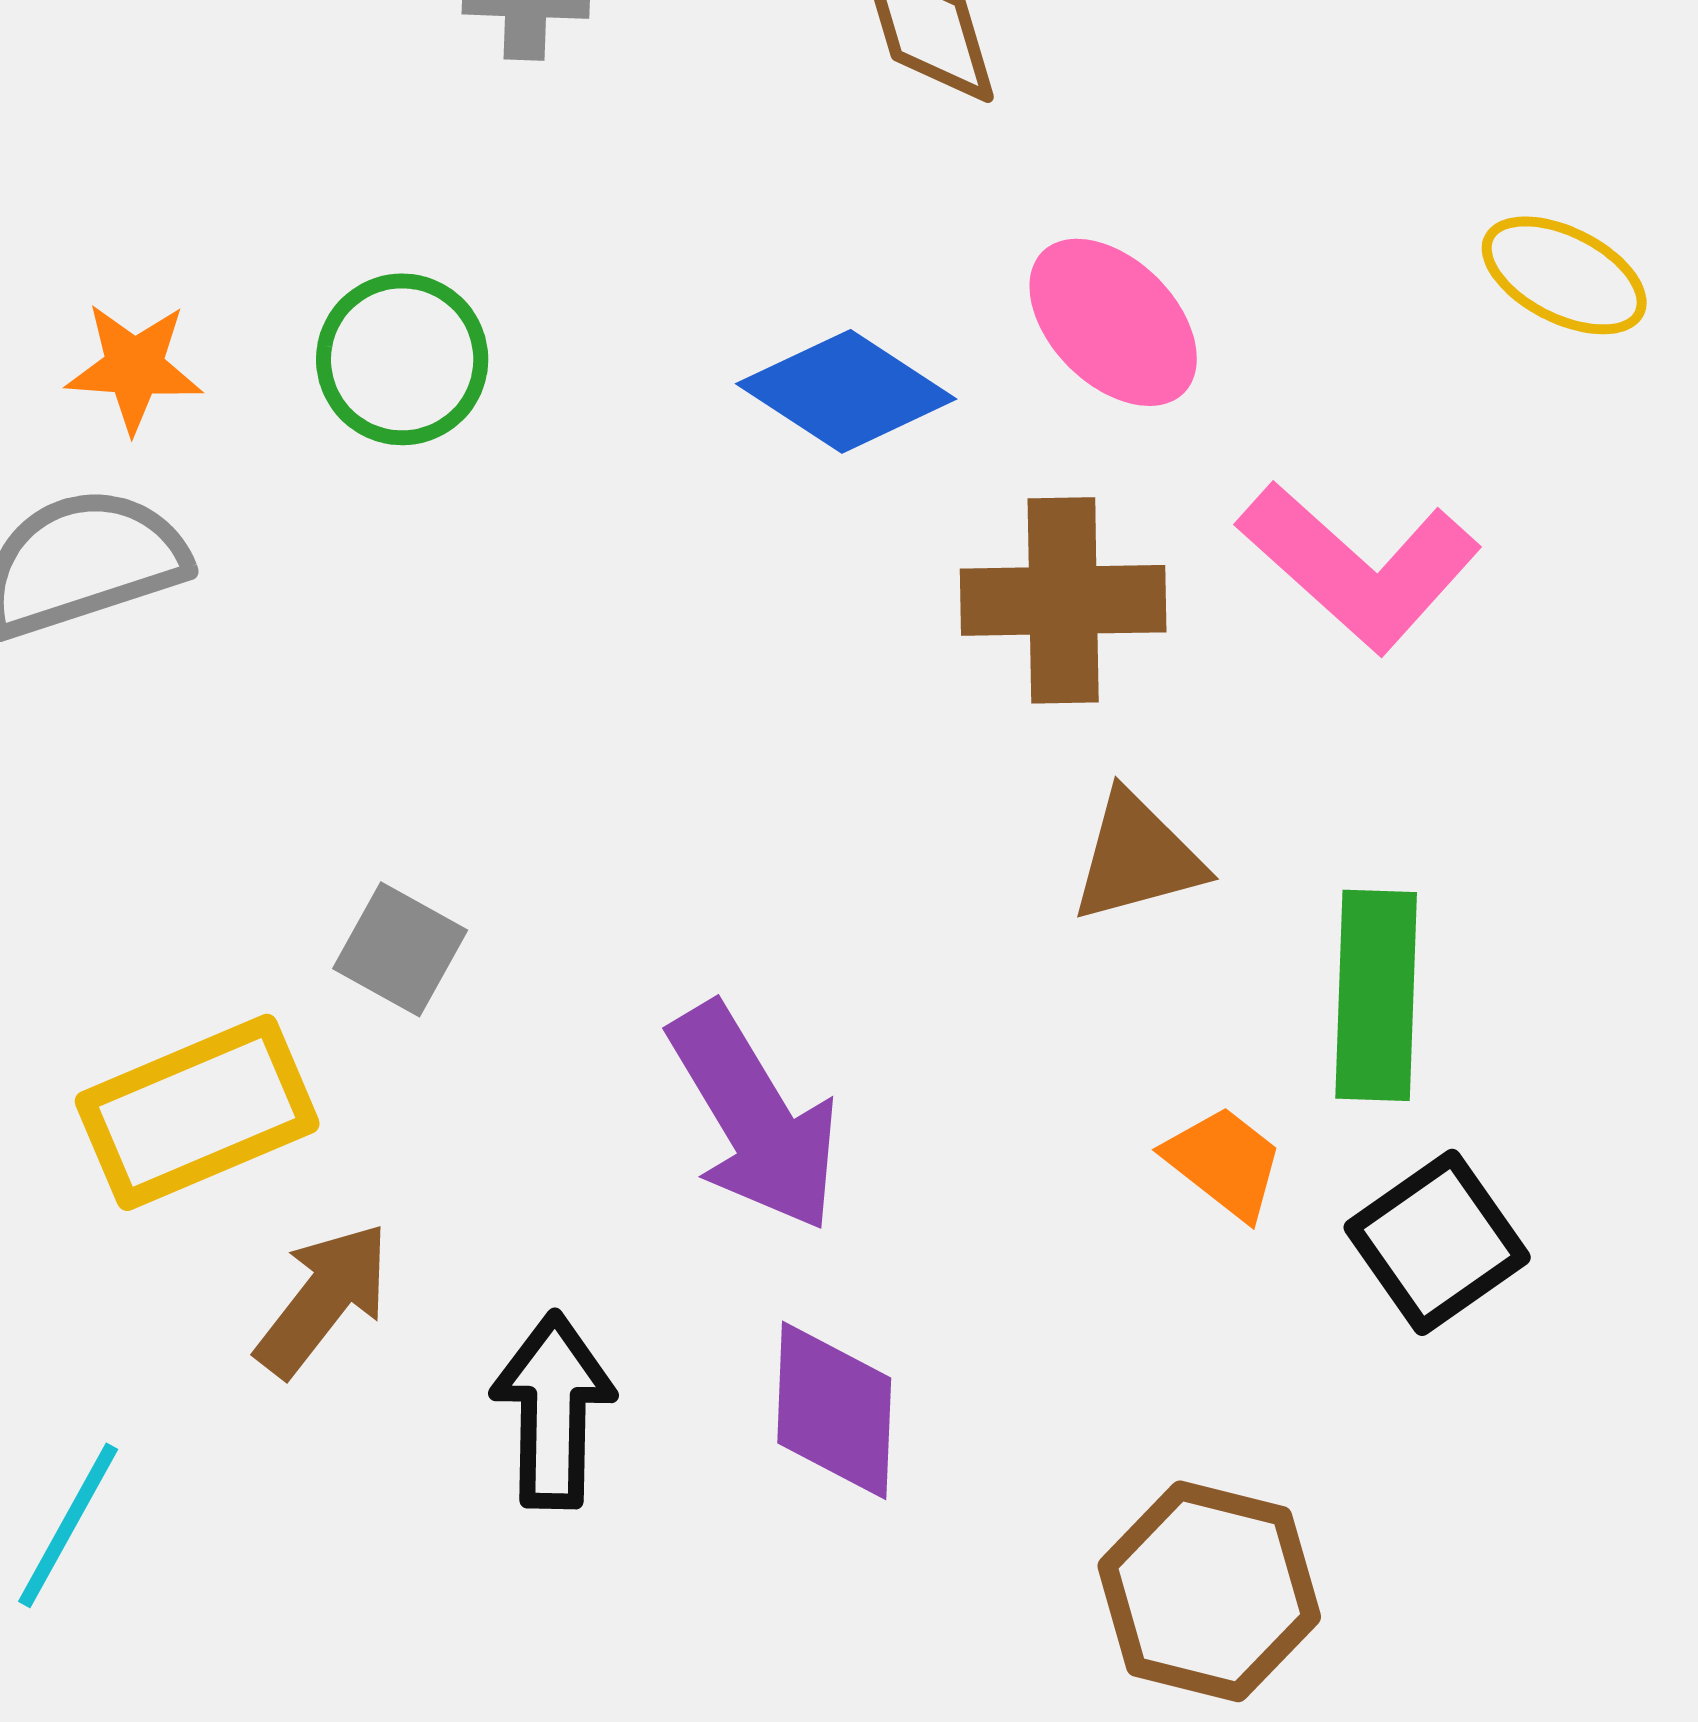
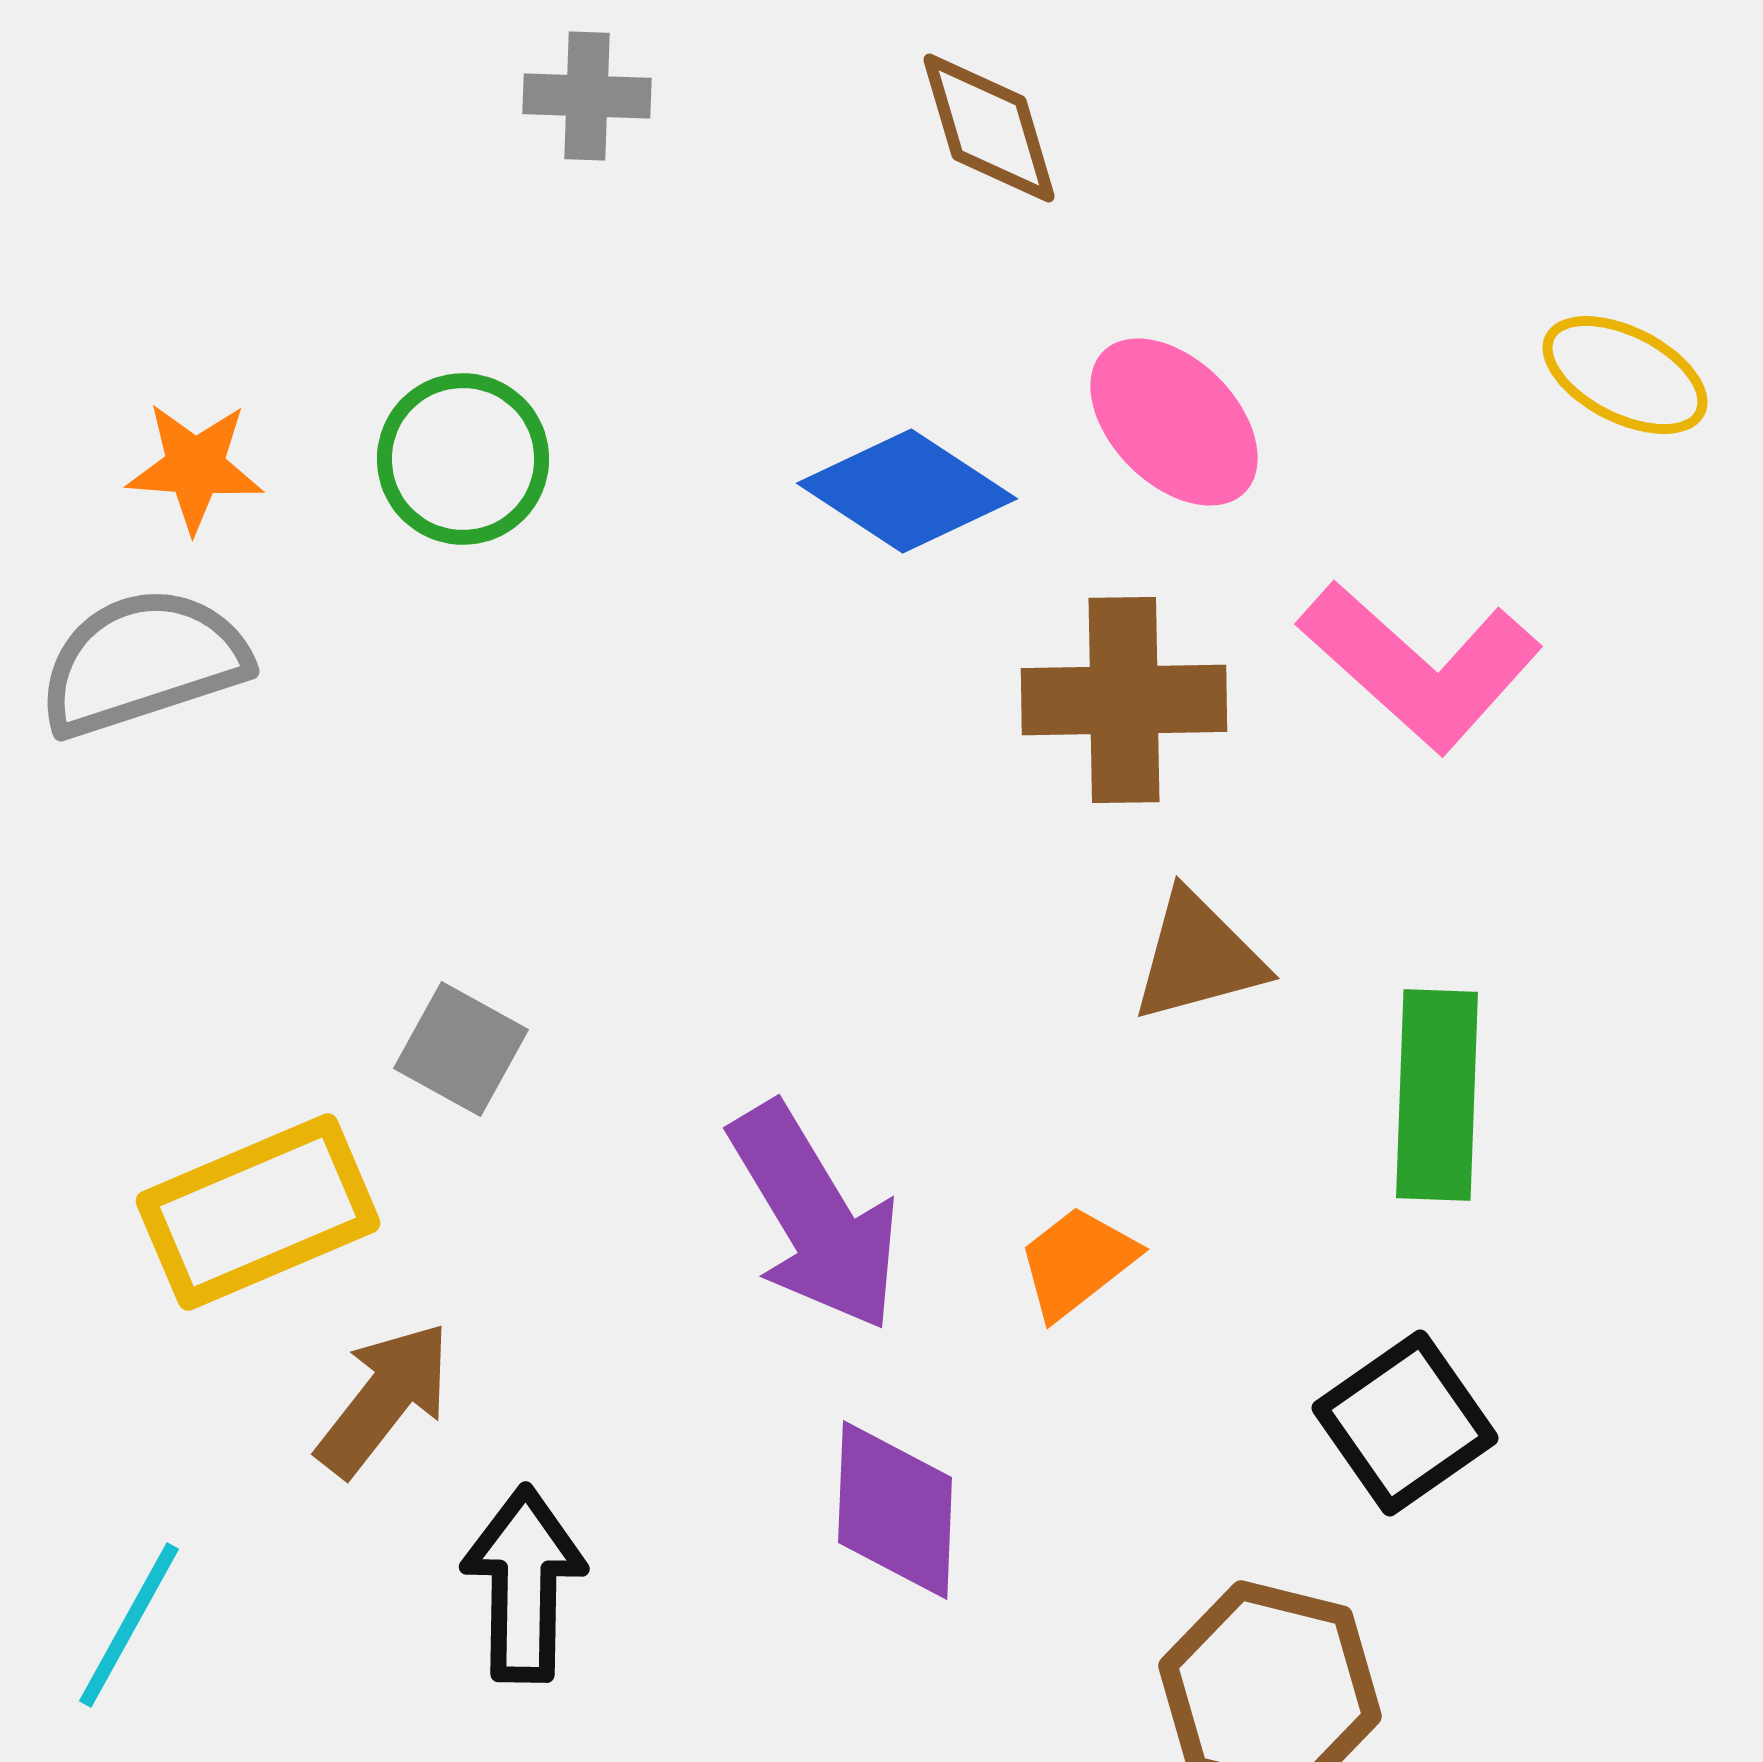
orange trapezoid: (1224, 1162) -> (1077, 1262), moved, turned -76
black square: (1437, 1242) -> (1405, 1423), moved
black arrow: (553, 1410) -> (524, 1584), moved

